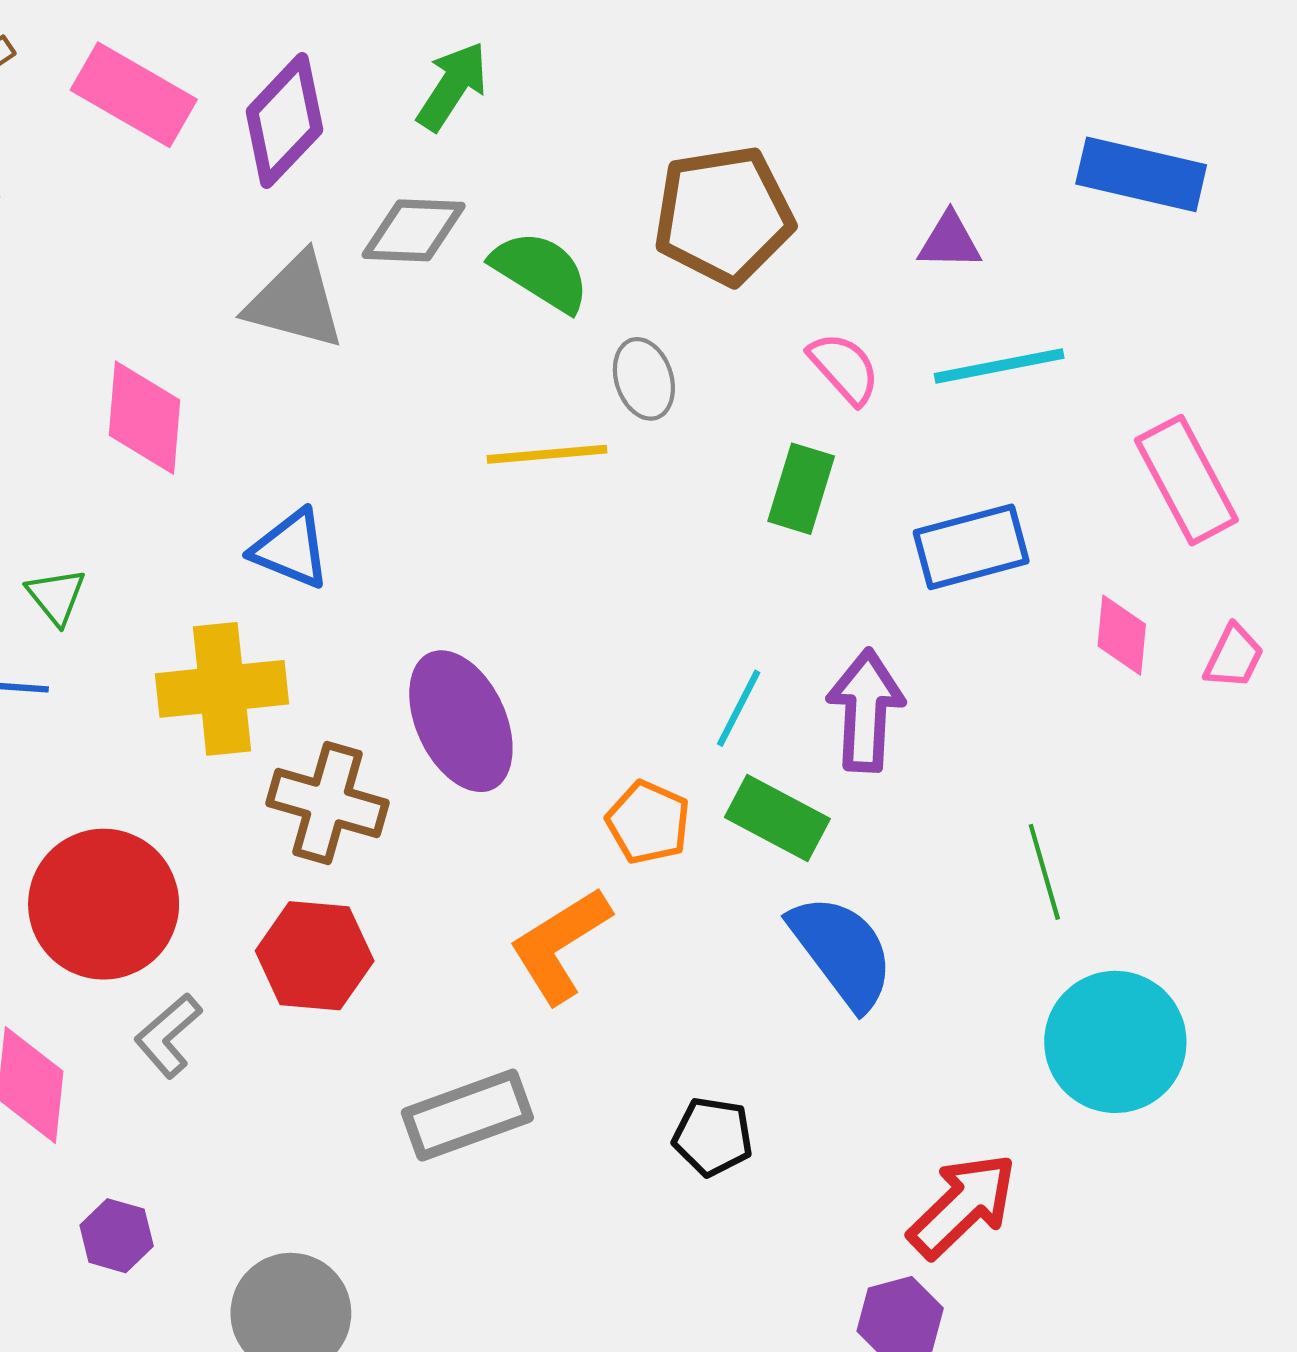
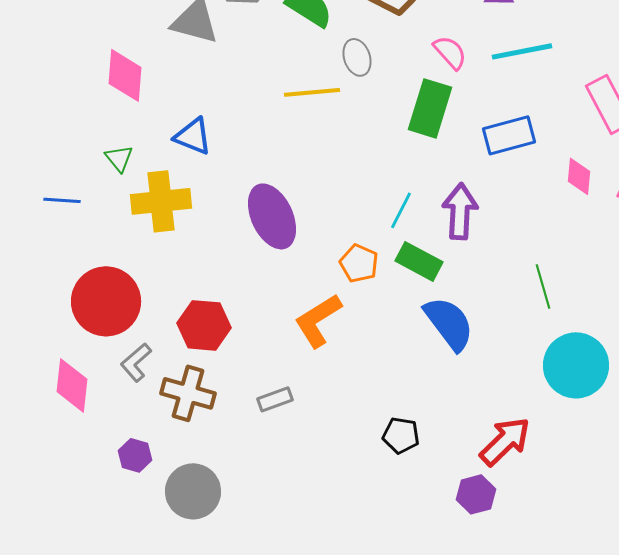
green rectangle: (801, 489) -> (430, 108), size x1.4
green triangle: (56, 596) -> (119, 158), moved
brown cross: (327, 803) -> (188, 393), moved
gray rectangle: (467, 1115) -> (275, 399), size x0.6
black pentagon: (713, 1137) -> (401, 435), moved
purple hexagon: (117, 1236) -> (135, 455), moved

